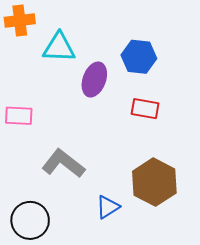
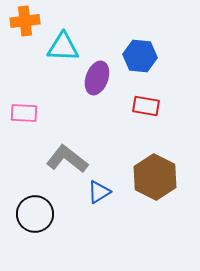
blue triangle: (108, 207) -> (99, 192), moved

